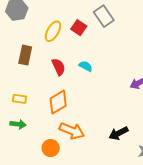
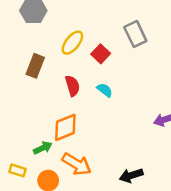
red square: (79, 28) -> (101, 54), moved
yellow rectangle: (20, 99) -> (18, 170), moved
green arrow: (18, 124) -> (43, 148), moved, turned -42

